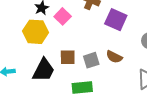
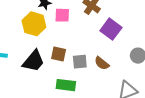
pink square: (63, 16) -> (62, 15), turned 35

